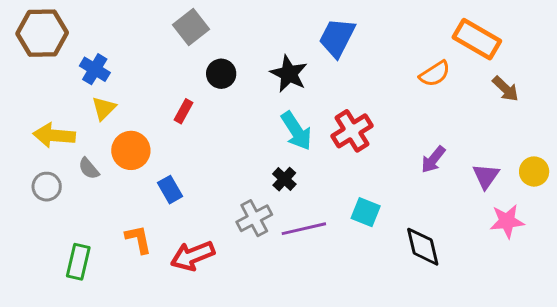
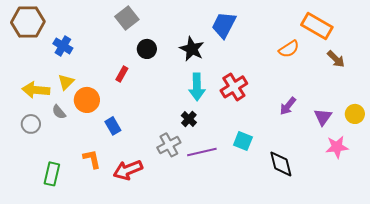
yellow triangle: (104, 108) -> (66, 82), moved
cyan arrow: (296, 131) -> (197, 87), turned 32

